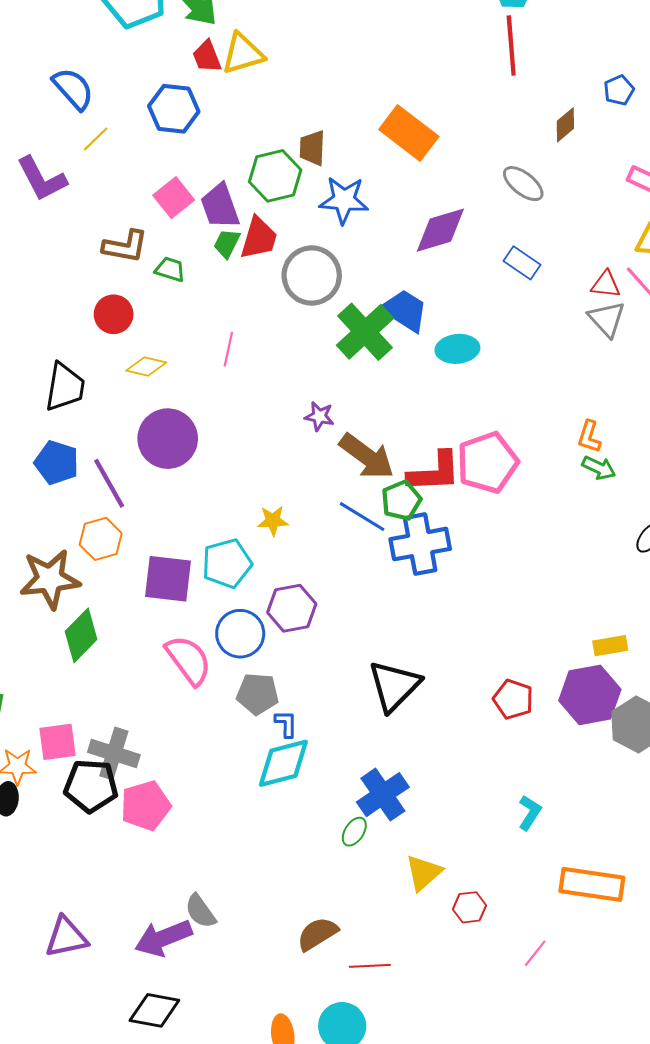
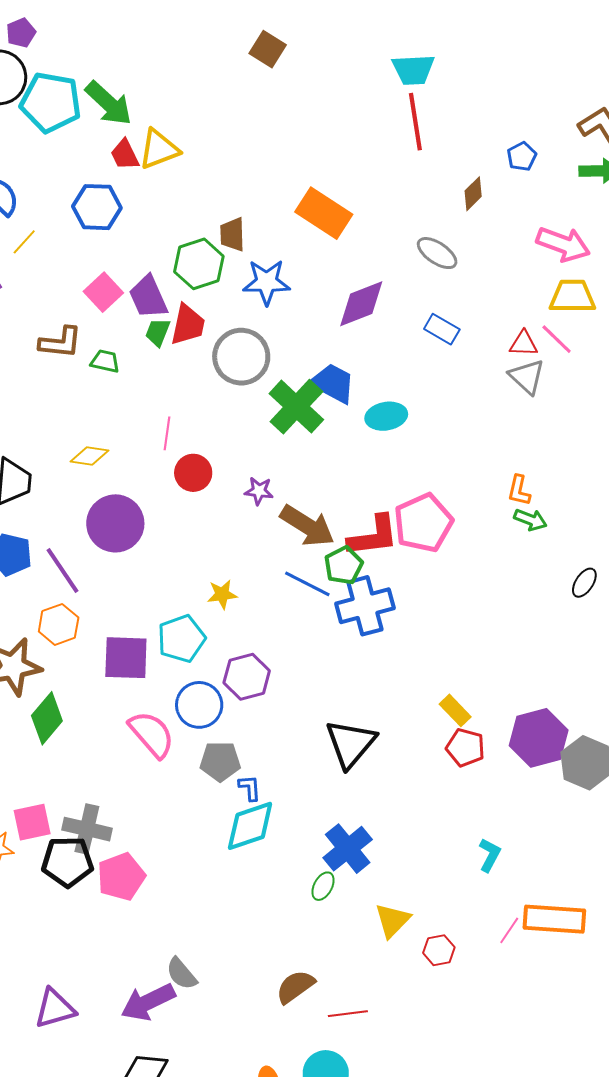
red circle: (114, 314) -> (193, 473), moved
yellow rectangle: (610, 646) -> (455, 710), moved, turned 60
pink line: (535, 953) -> (509, 930), moved

